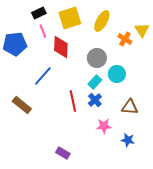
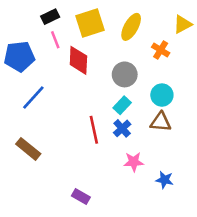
yellow triangle: (142, 30) -> (183, 24), moved, turned 35
cyan circle: (117, 74) -> (162, 95), moved
blue line: (43, 76) -> (33, 98), moved
brown rectangle: (22, 105) -> (28, 149), moved
brown triangle: (130, 107) -> (161, 122), moved

